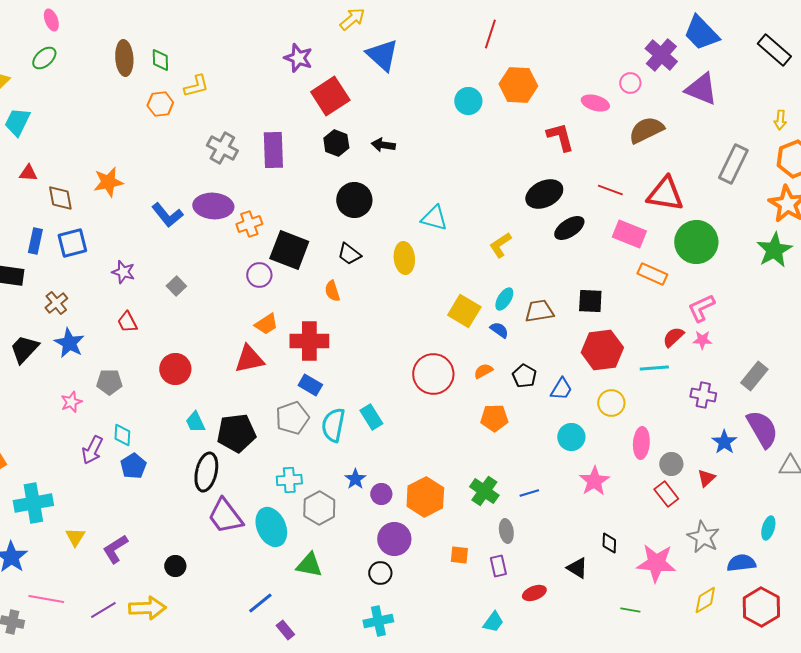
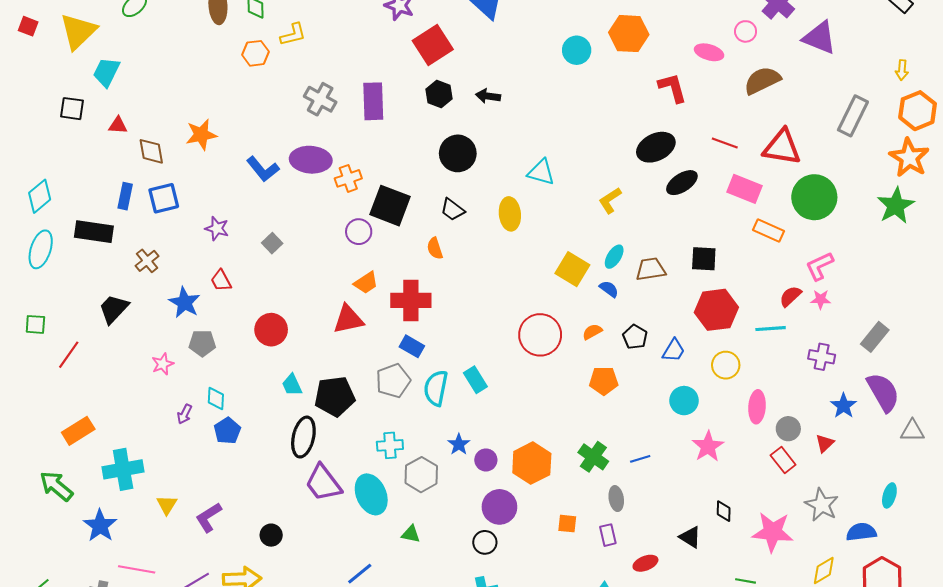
blue star: (69, 343) -> (185, 303), moved
purple arrow: (92, 450) -> (185, 414), size x0.7
green triangle: (309, 565) -> (411, 534), size x0.7

